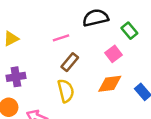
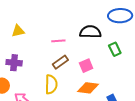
pink square: (113, 54) -> (86, 66), moved

